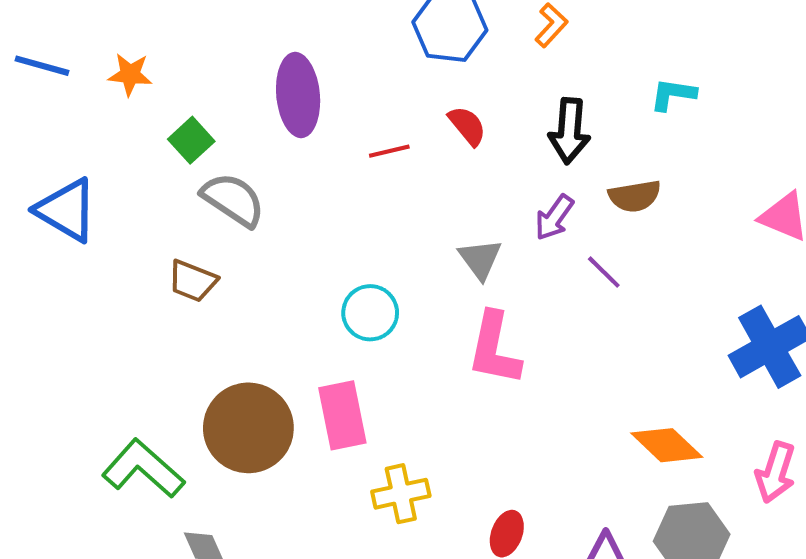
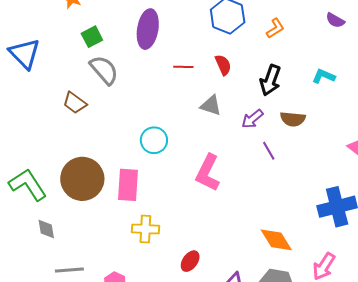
gray triangle: (480, 259) -> (211, 105), moved, turned -50

